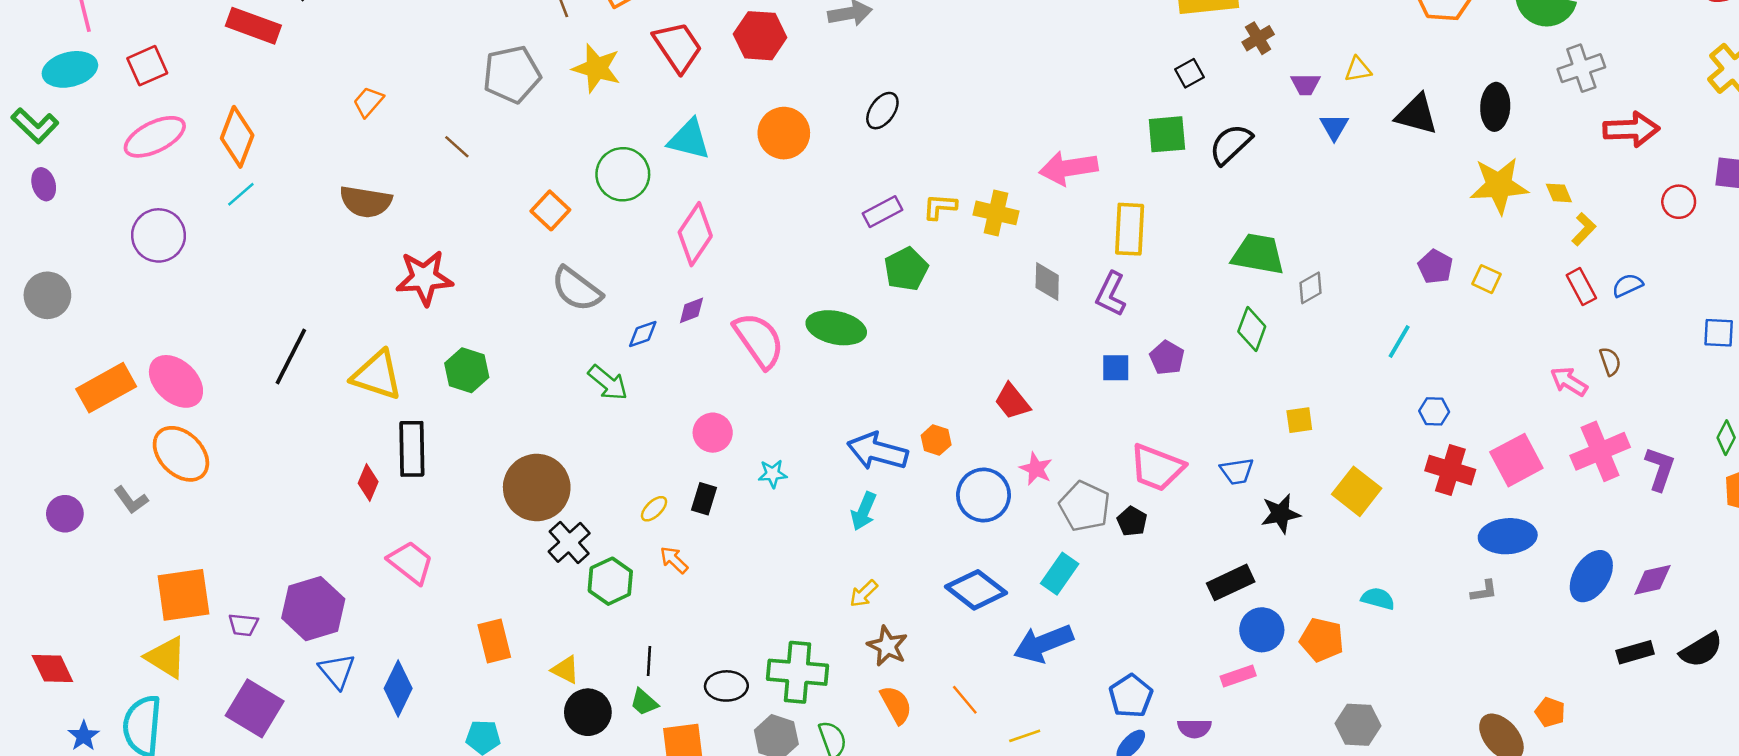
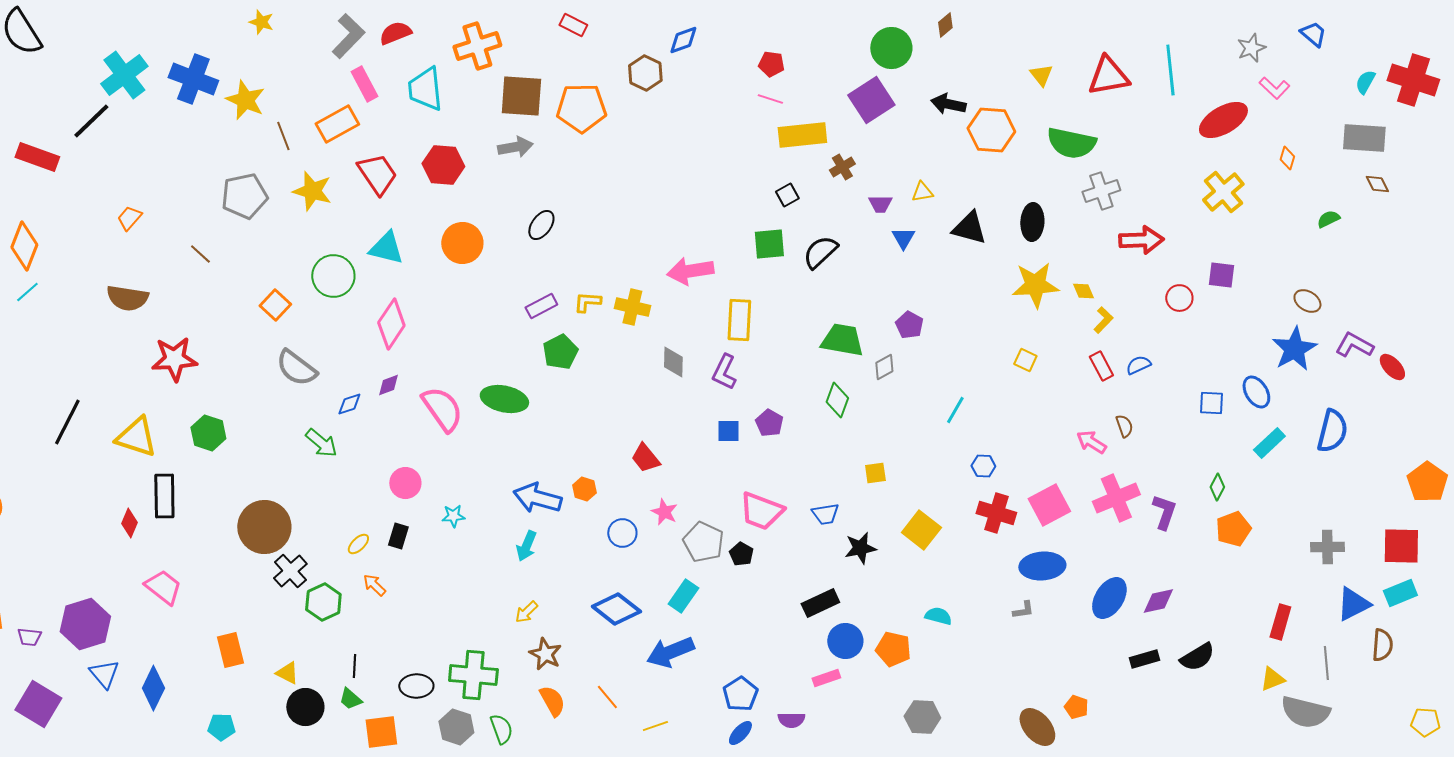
purple pentagon: (1435, 267) -> (909, 325), moved
blue circle: (984, 495) -> (622, 533), size x0.7

